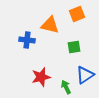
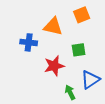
red star: (41, 77) -> (54, 66), moved

